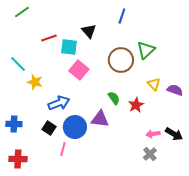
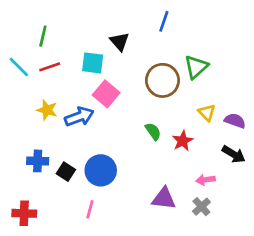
green line: (22, 12) -> (43, 36), moved, turned -42
red line: (49, 38) -> (50, 67), moved
cyan line: (18, 64) -> (19, 67), moved
blue arrow: (59, 103) -> (79, 117), moved
purple triangle: (100, 119) -> (164, 199), moved
blue cross: (14, 124) -> (38, 161), moved
black arrow: (174, 134) -> (234, 154), moved
pink line: (63, 149) -> (90, 209), moved

